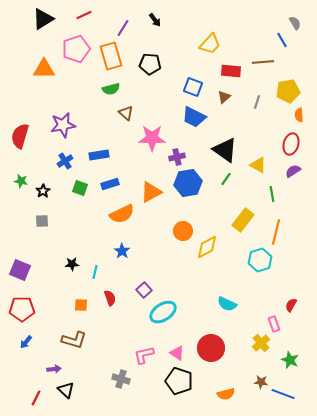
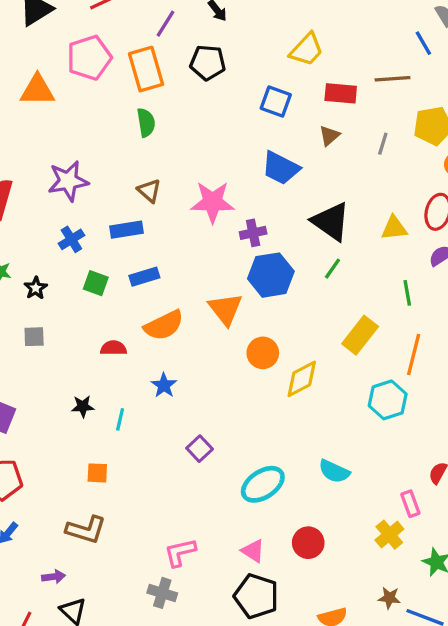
black pentagon: (150, 64) -> (208, 63), moved
blue square: (193, 87) -> (276, 101), moved
green semicircle: (111, 89) -> (146, 123), turned -84
brown triangle: (126, 113) -> (149, 191), moved
yellow triangle: (258, 165) -> (394, 228), moved, turned -36
orange triangle: (151, 192) -> (225, 309), moved, turned -40
red semicircle: (110, 298) -> (114, 348), moved, turned -70
cyan ellipse: (163, 312) -> (263, 484), moved
red circle: (211, 348) -> (308, 543), size x0.7
pink L-shape: (144, 355) -> (180, 552), moved

